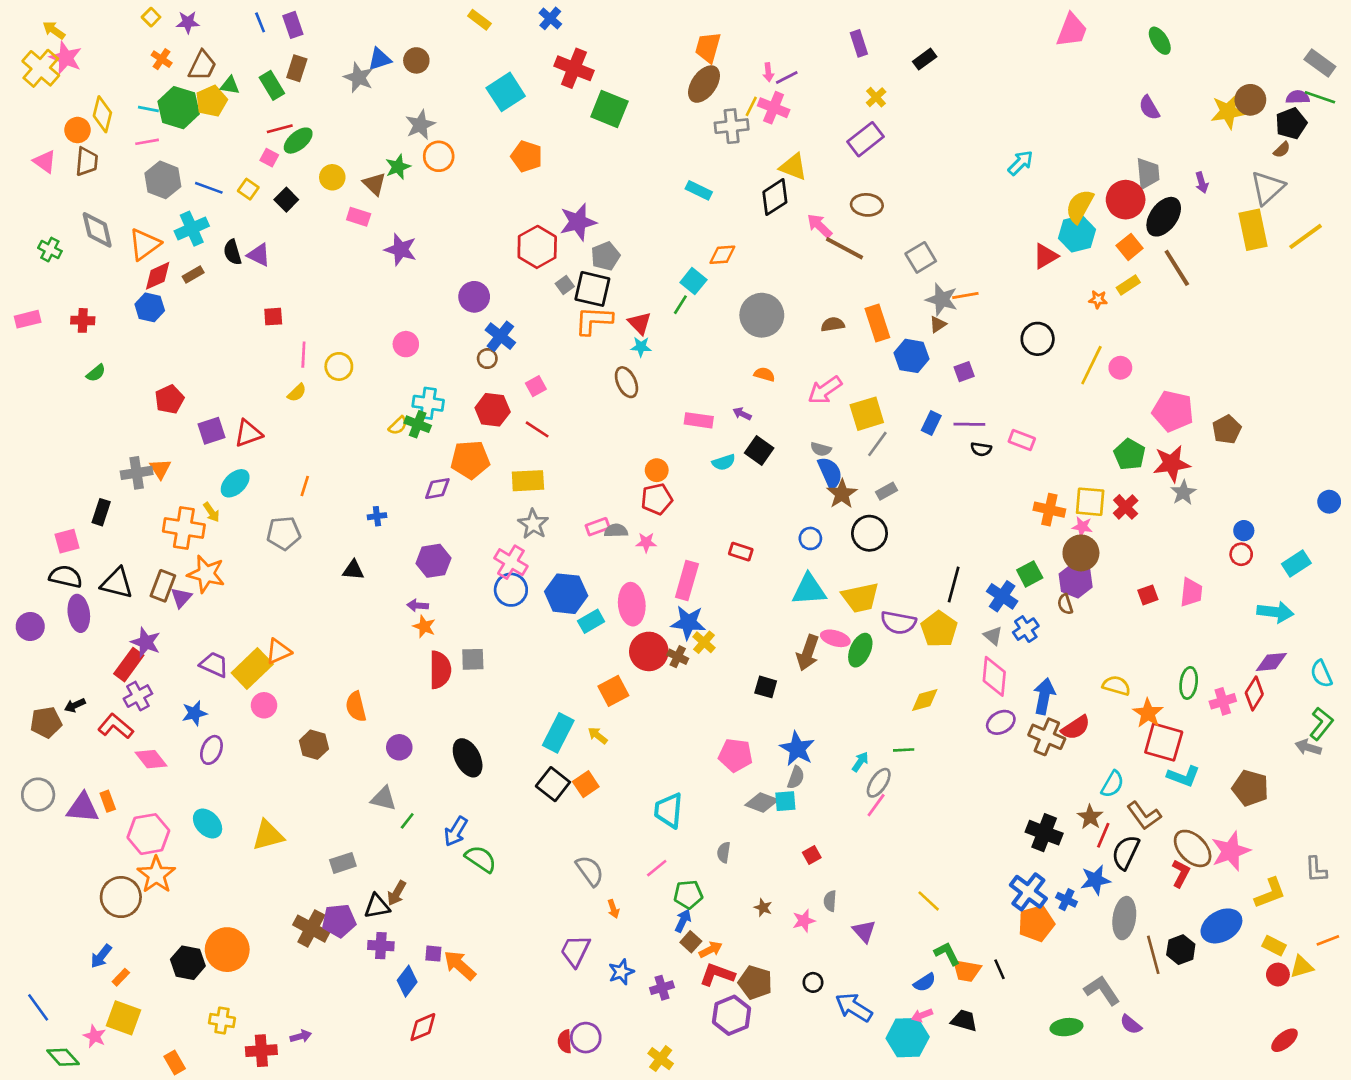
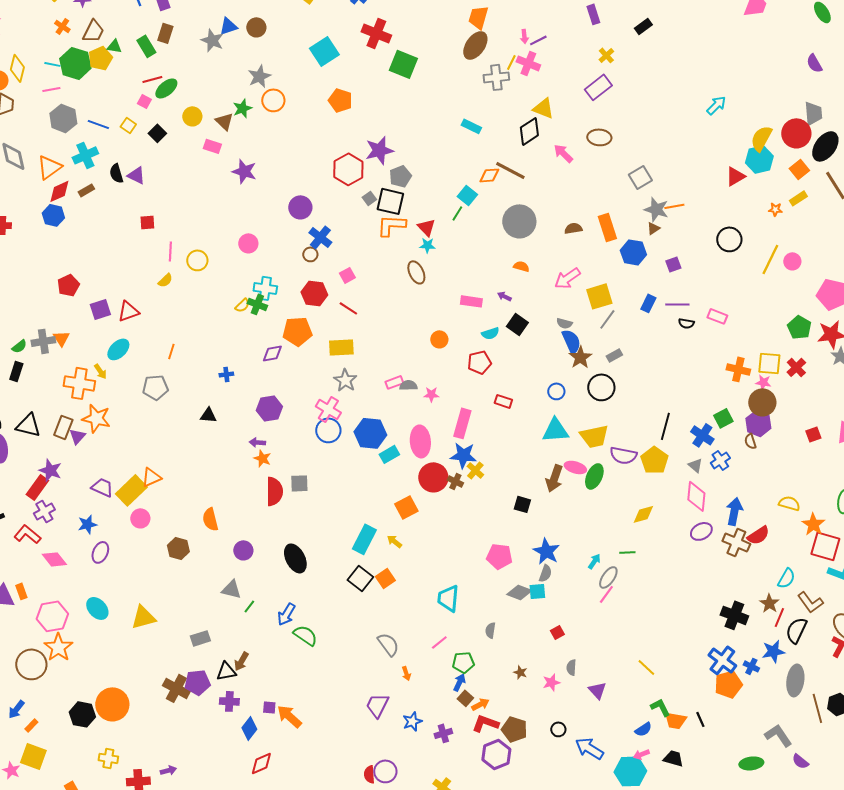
brown line: (845, 248) -> (510, 170), moved
green semicircle: (96, 373) -> (19, 346), moved
red pentagon: (657, 499) -> (479, 362), moved

